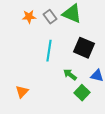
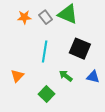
orange triangle: (22, 92) -> (17, 76), moved
green square: (82, 93) -> (47, 94), moved

